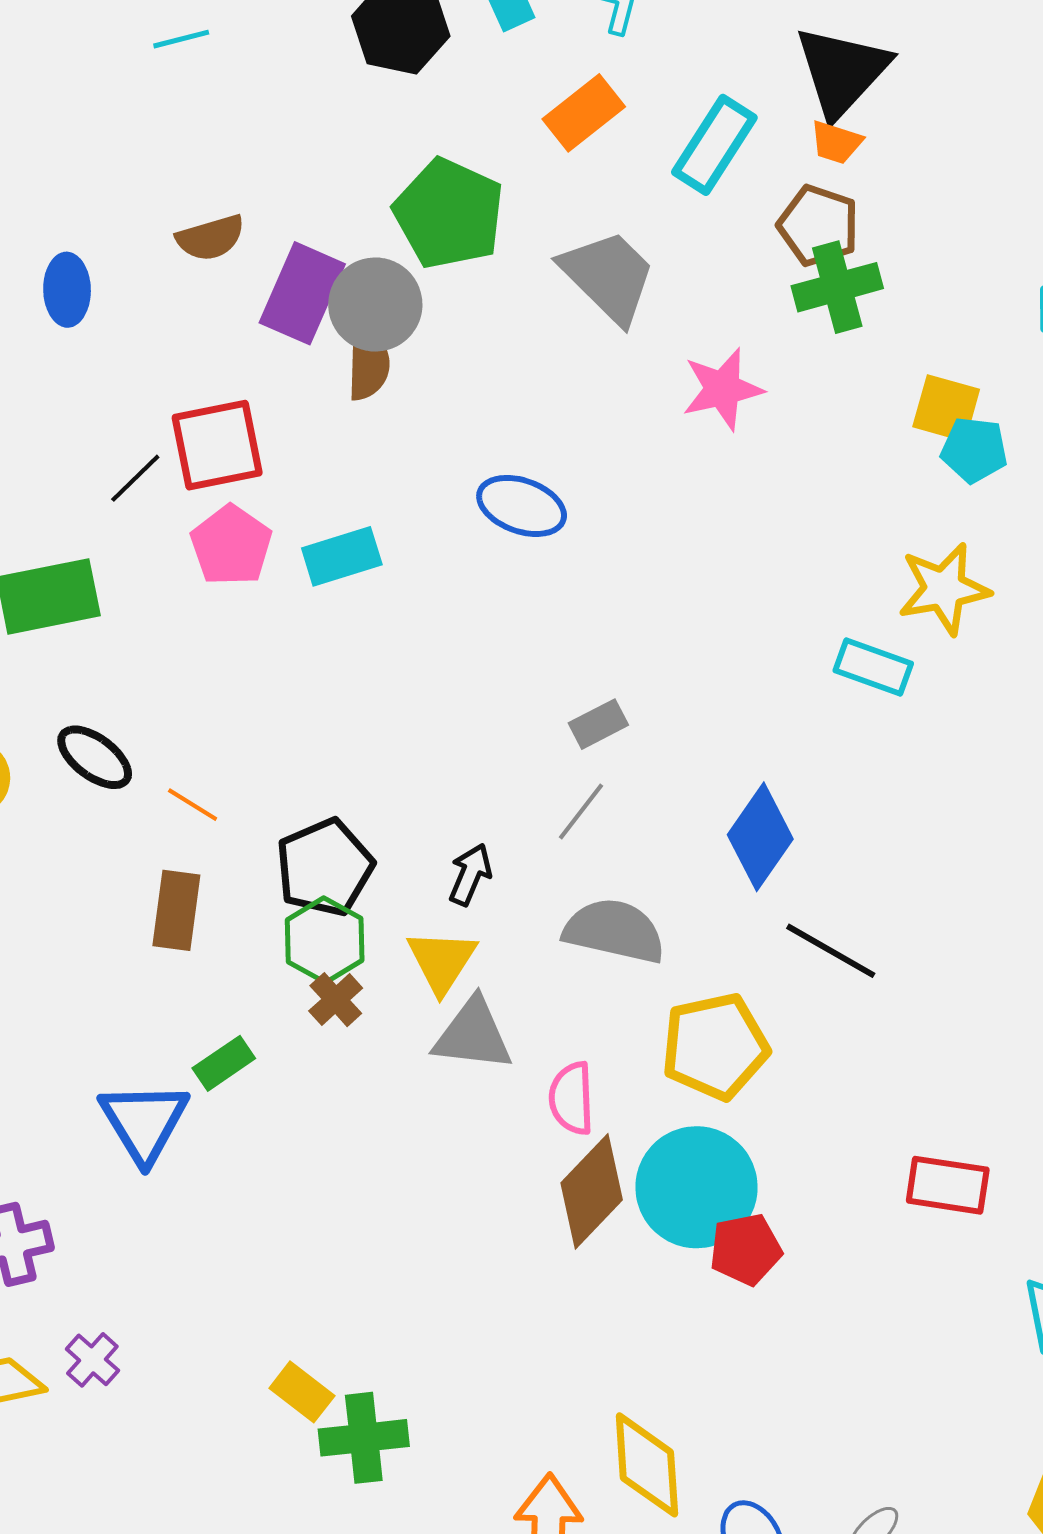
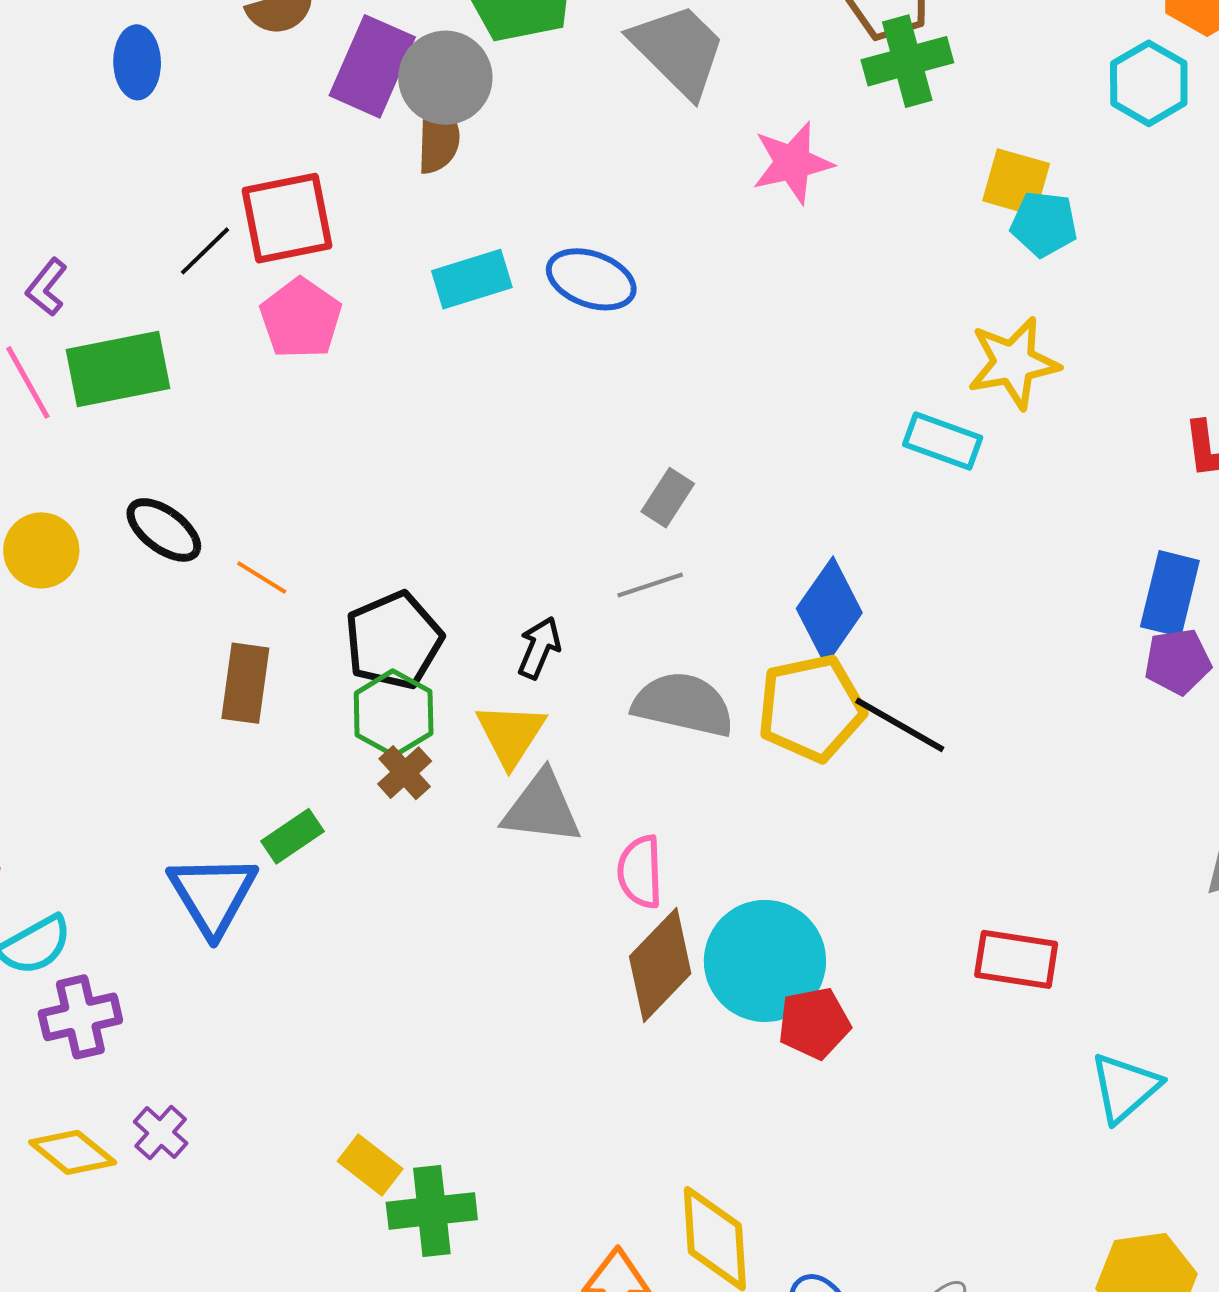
cyan rectangle: (342, 556) -> (472, 279), moved
gray rectangle: (598, 724) -> (668, 498), turned -30
gray line: (581, 811) -> (650, 585), turned 34
yellow pentagon: (715, 1046) -> (811, 708), moved

